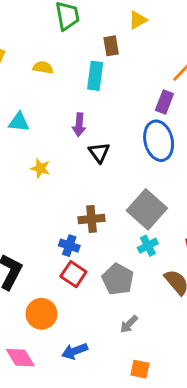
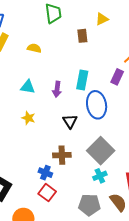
cyan rectangle: (95, 76) -> (82, 80), moved
cyan triangle: (19, 122) -> (28, 87), moved
blue ellipse: (159, 141) -> (97, 105), moved
black triangle: (99, 152) -> (70, 121), moved
gray pentagon: (118, 279) -> (89, 205), moved, turned -30

